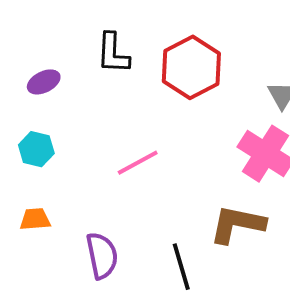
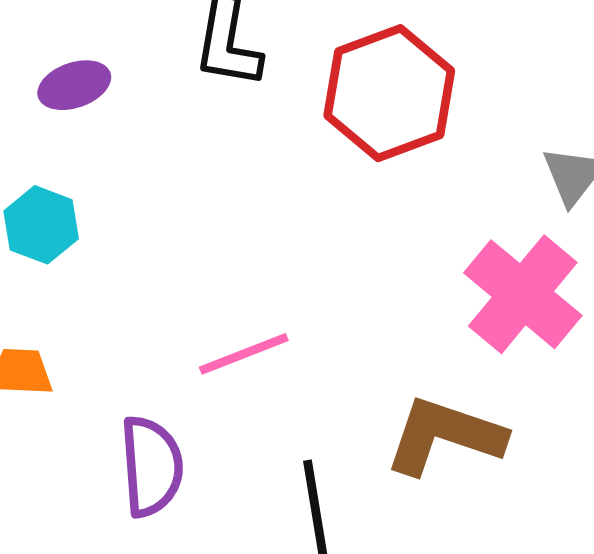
pink line: (138, 163) -> (244, 354), moved

